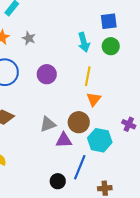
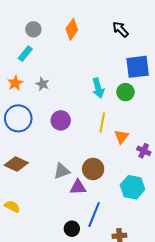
blue square: (109, 21) -> (138, 67), moved, size x1.4
orange triangle: (94, 99) -> (121, 137), moved
purple cross: (129, 124) -> (144, 151), moved
cyan hexagon: (100, 140) -> (133, 187), moved

